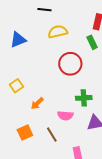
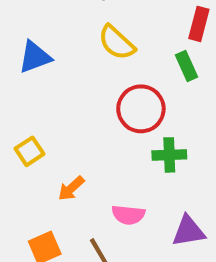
yellow semicircle: (58, 32) -> (117, 43), turned -126
green cross: (84, 98) -> (169, 155), moved

